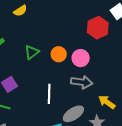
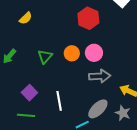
red hexagon: (98, 28) -> (88, 18), moved
white line: (49, 94) -> (59, 101), moved

